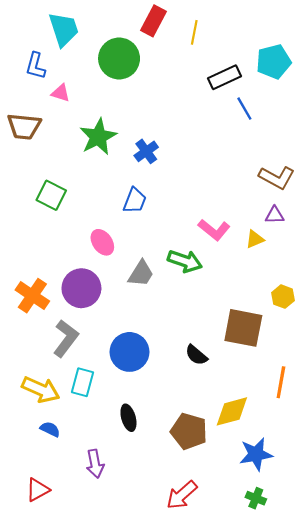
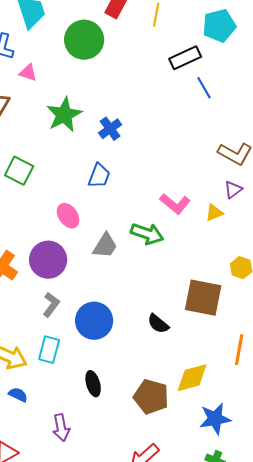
cyan pentagon: (274, 62) -> (219, 26), moved
purple triangle: (275, 215) -> (233, 190), turned -36
gray L-shape: (66, 338) -> (51, 305), moved, size x0.7

